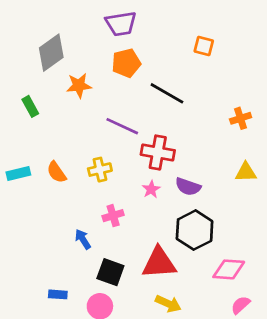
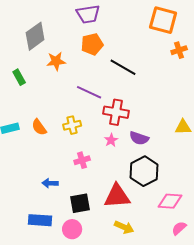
orange square: (204, 46) -> (163, 20), moved, size x1.8
orange cross: (241, 118) -> (179, 50), moved
blue arrow: (83, 239) -> (50, 183), moved, turned -56
black square: (110, 272) -> (80, 203), turned -30
blue rectangle: (58, 294) -> (40, 220), size x1.6

